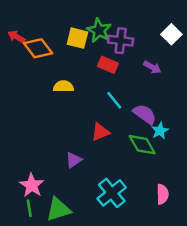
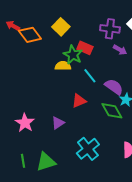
green star: (99, 30) -> (73, 55), moved
yellow square: (77, 38) -> (61, 27), turned 30
purple cross: (121, 41) -> (110, 29), moved
yellow semicircle: (63, 86) -> (63, 66), moved
pink star: (32, 185) -> (25, 123), moved

